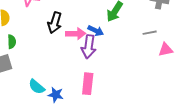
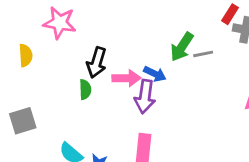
gray line: (150, 33) -> (203, 54), moved
green semicircle: (12, 42) -> (85, 89), moved

